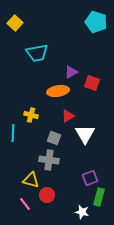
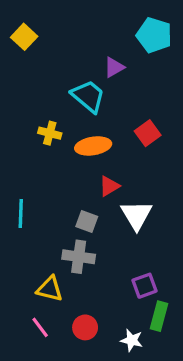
cyan trapezoid: (37, 53) -> (88, 96), moved, turned -130
purple triangle: (71, 72) -> (114, 67), moved
red square: (92, 83) -> (148, 133), turned 35
yellow cross: (31, 115) -> (50, 133), moved
red circle: (47, 195) -> (85, 327), moved

